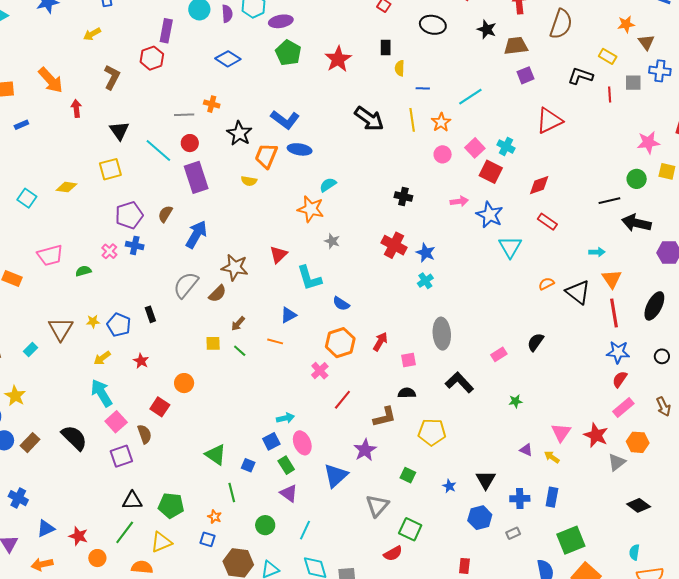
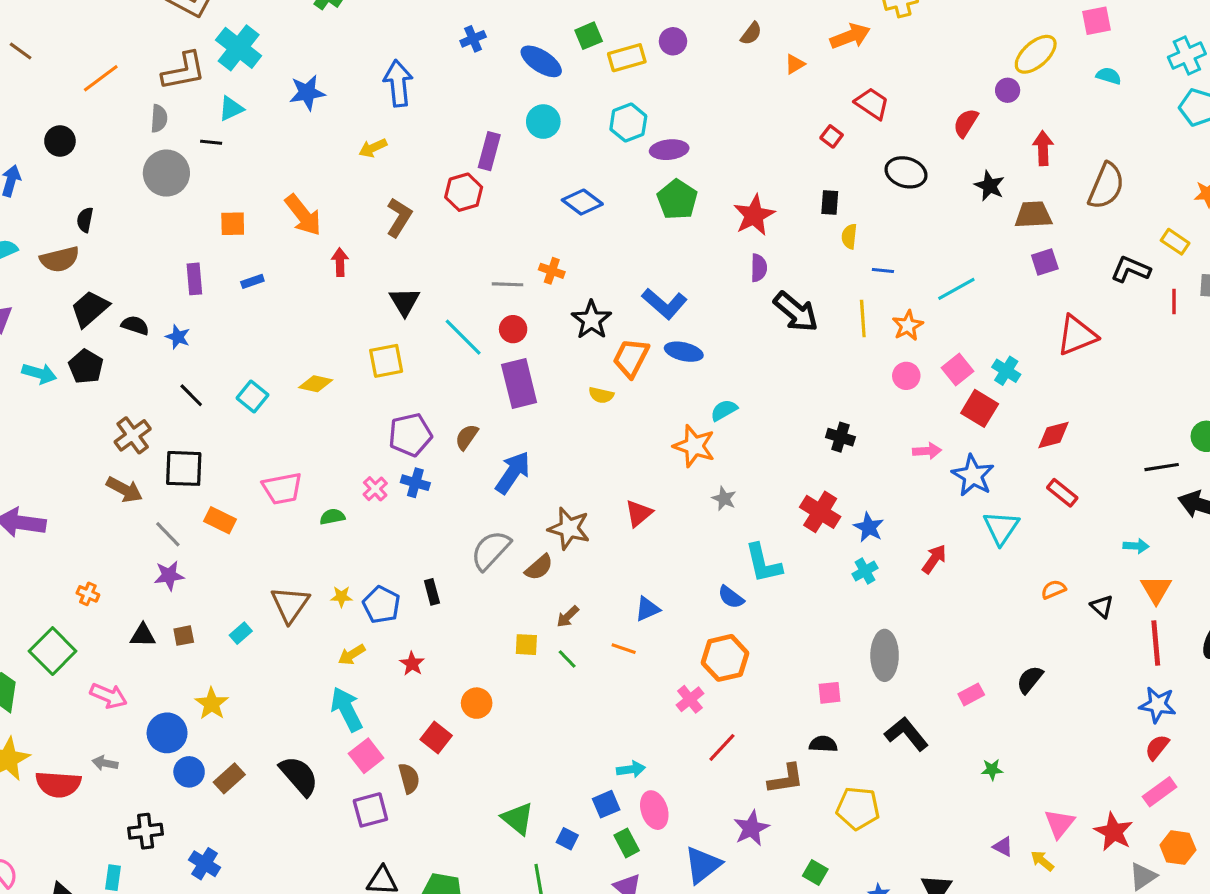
purple semicircle: (227, 14) -> (759, 268), moved
cyan L-shape: (309, 278) -> (763, 563), moved
black triangle: (578, 292) -> (1102, 606), size x0.6
red arrow: (380, 342) -> (934, 559), moved

